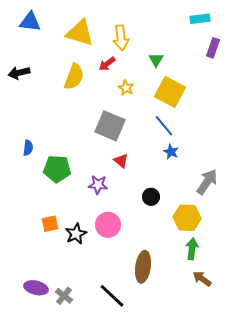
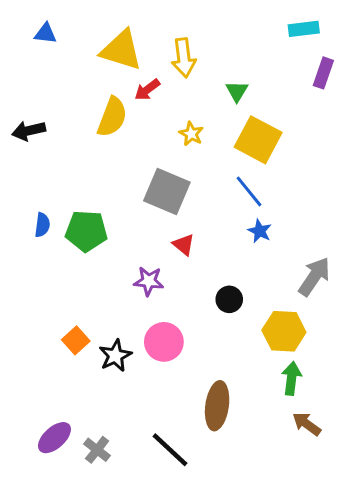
blue triangle: (30, 22) -> (45, 33), size x0.7
red arrow: (107, 64) -> (147, 90), moved
black arrow: (19, 73) -> (29, 131), moved
green pentagon: (57, 169) -> (86, 231), moved
orange square: (50, 224) -> (76, 340), turned -30
purple ellipse: (36, 288) -> (54, 438), turned -55

